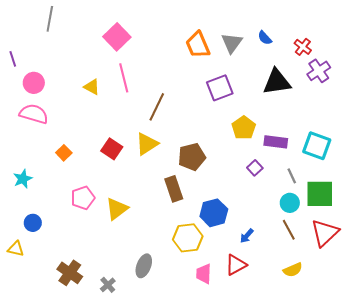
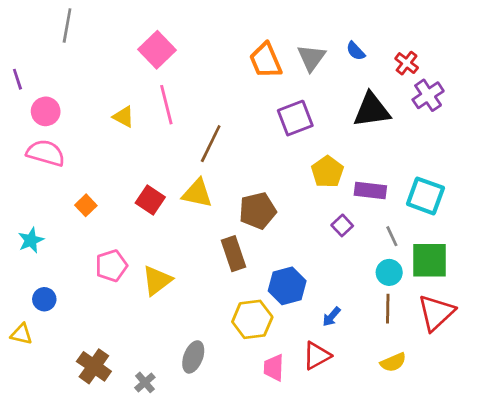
yellow triangle: (147, 144) -> (197, 193), turned 45
brown line: (289, 230) -> (388, 309), turned 30

